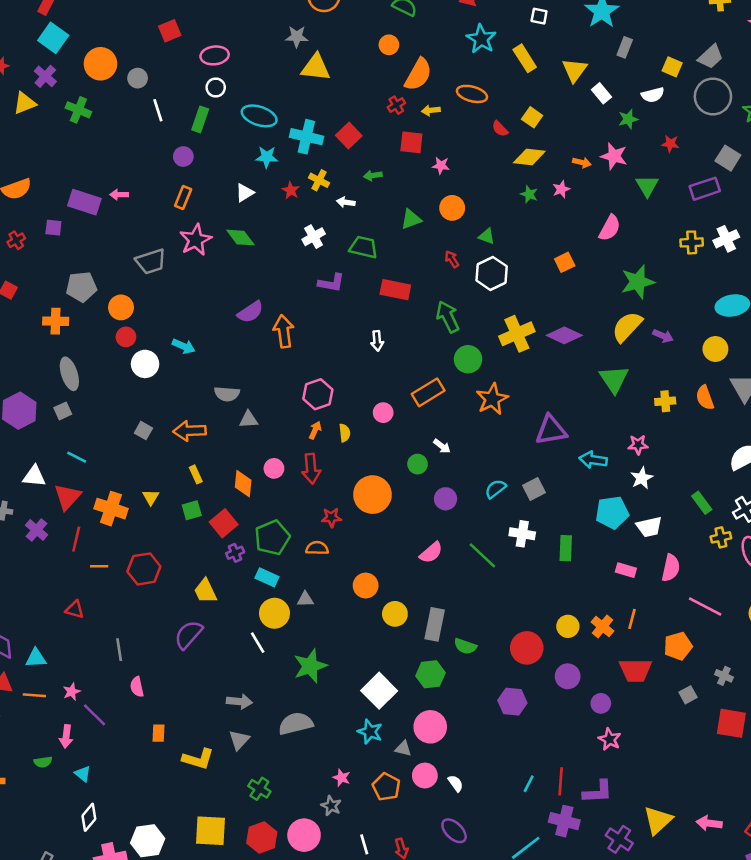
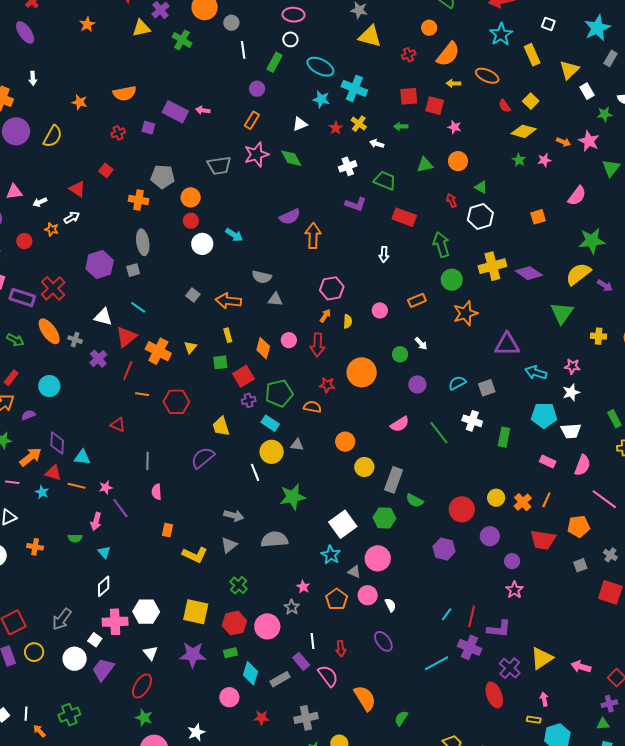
red cross: (396, 105) -> (409, 55), moved
red square: (349, 136) -> (409, 96), moved, turned 30
orange rectangle: (428, 392) -> (417, 300), size x0.7

